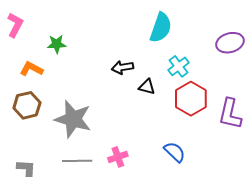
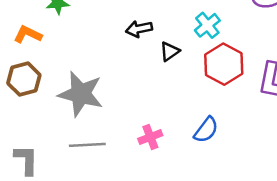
black triangle: (147, 87) -> (170, 51), turned -48
blue semicircle: (175, 152) -> (206, 130), turned 85
pink cross: (118, 157) -> (150, 137), moved

